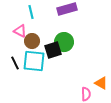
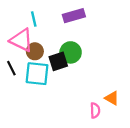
pink triangle: (20, 31) -> (21, 40), size x1.6
black line: (15, 63) -> (11, 68), moved

